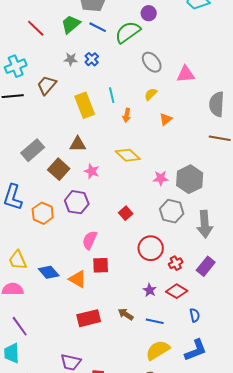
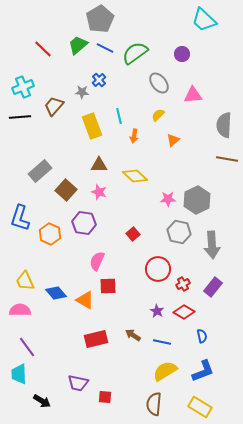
purple circle: (149, 13) -> (182, 54), moved
gray star: (71, 59) -> (82, 92), moved
brown triangle: (78, 144) -> (99, 165), moved

